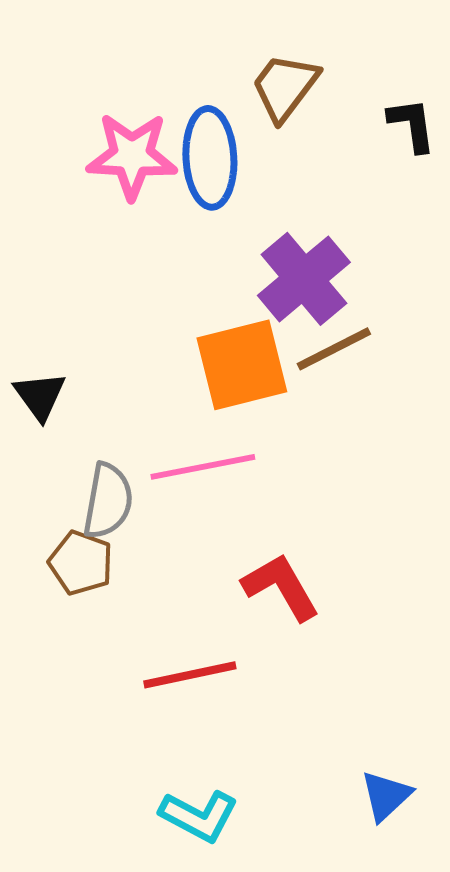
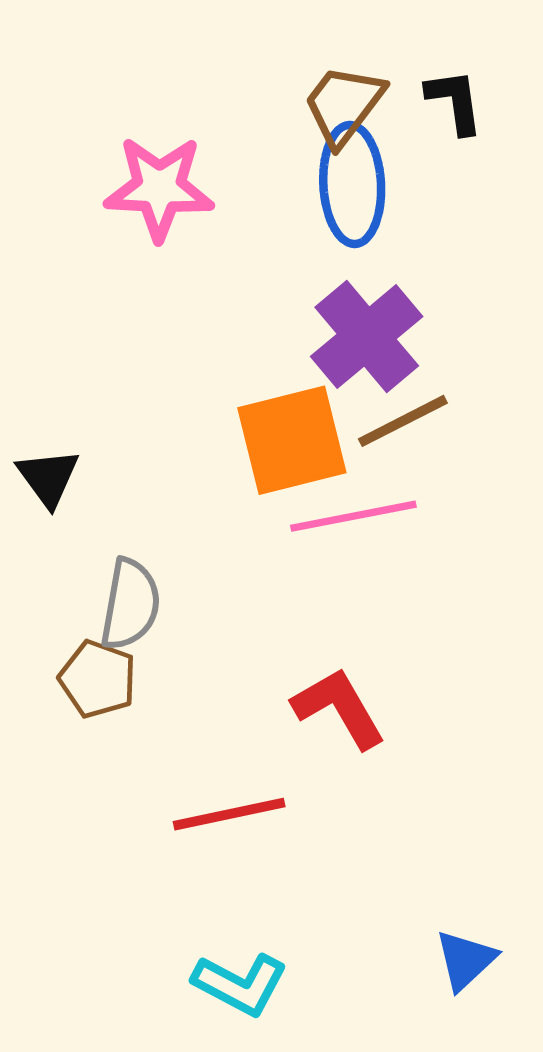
black L-shape: (412, 125) -> (455, 101), moved
blue ellipse: (210, 158) -> (352, 185), moved
pink line: (203, 467) -> (353, 516), moved

